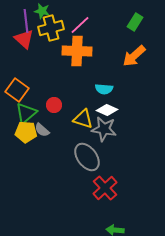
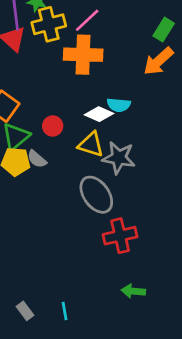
green rectangle: (135, 22) -> (164, 30), moved
white diamond: (107, 110) -> (99, 114), moved
red cross: (105, 188) -> (120, 236), turned 30

